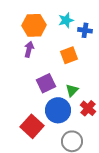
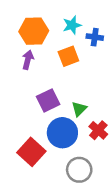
orange square: (69, 55) -> (68, 56), moved

